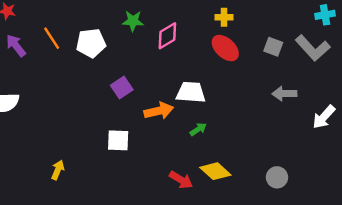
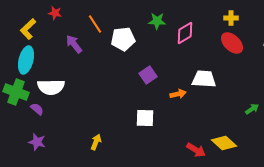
orange line: (52, 38) -> (95, 24), moved
purple arrow: (16, 46) -> (74, 44), moved
orange arrow: (159, 111) -> (178, 94), size x0.7
green arrow: (198, 129) -> (252, 109), moved

